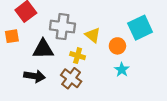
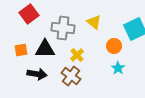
yellow triangle: (93, 35) -> (94, 22), moved
orange square: (12, 36) -> (21, 50), moved
yellow cross: (78, 56) -> (77, 55), turned 32

